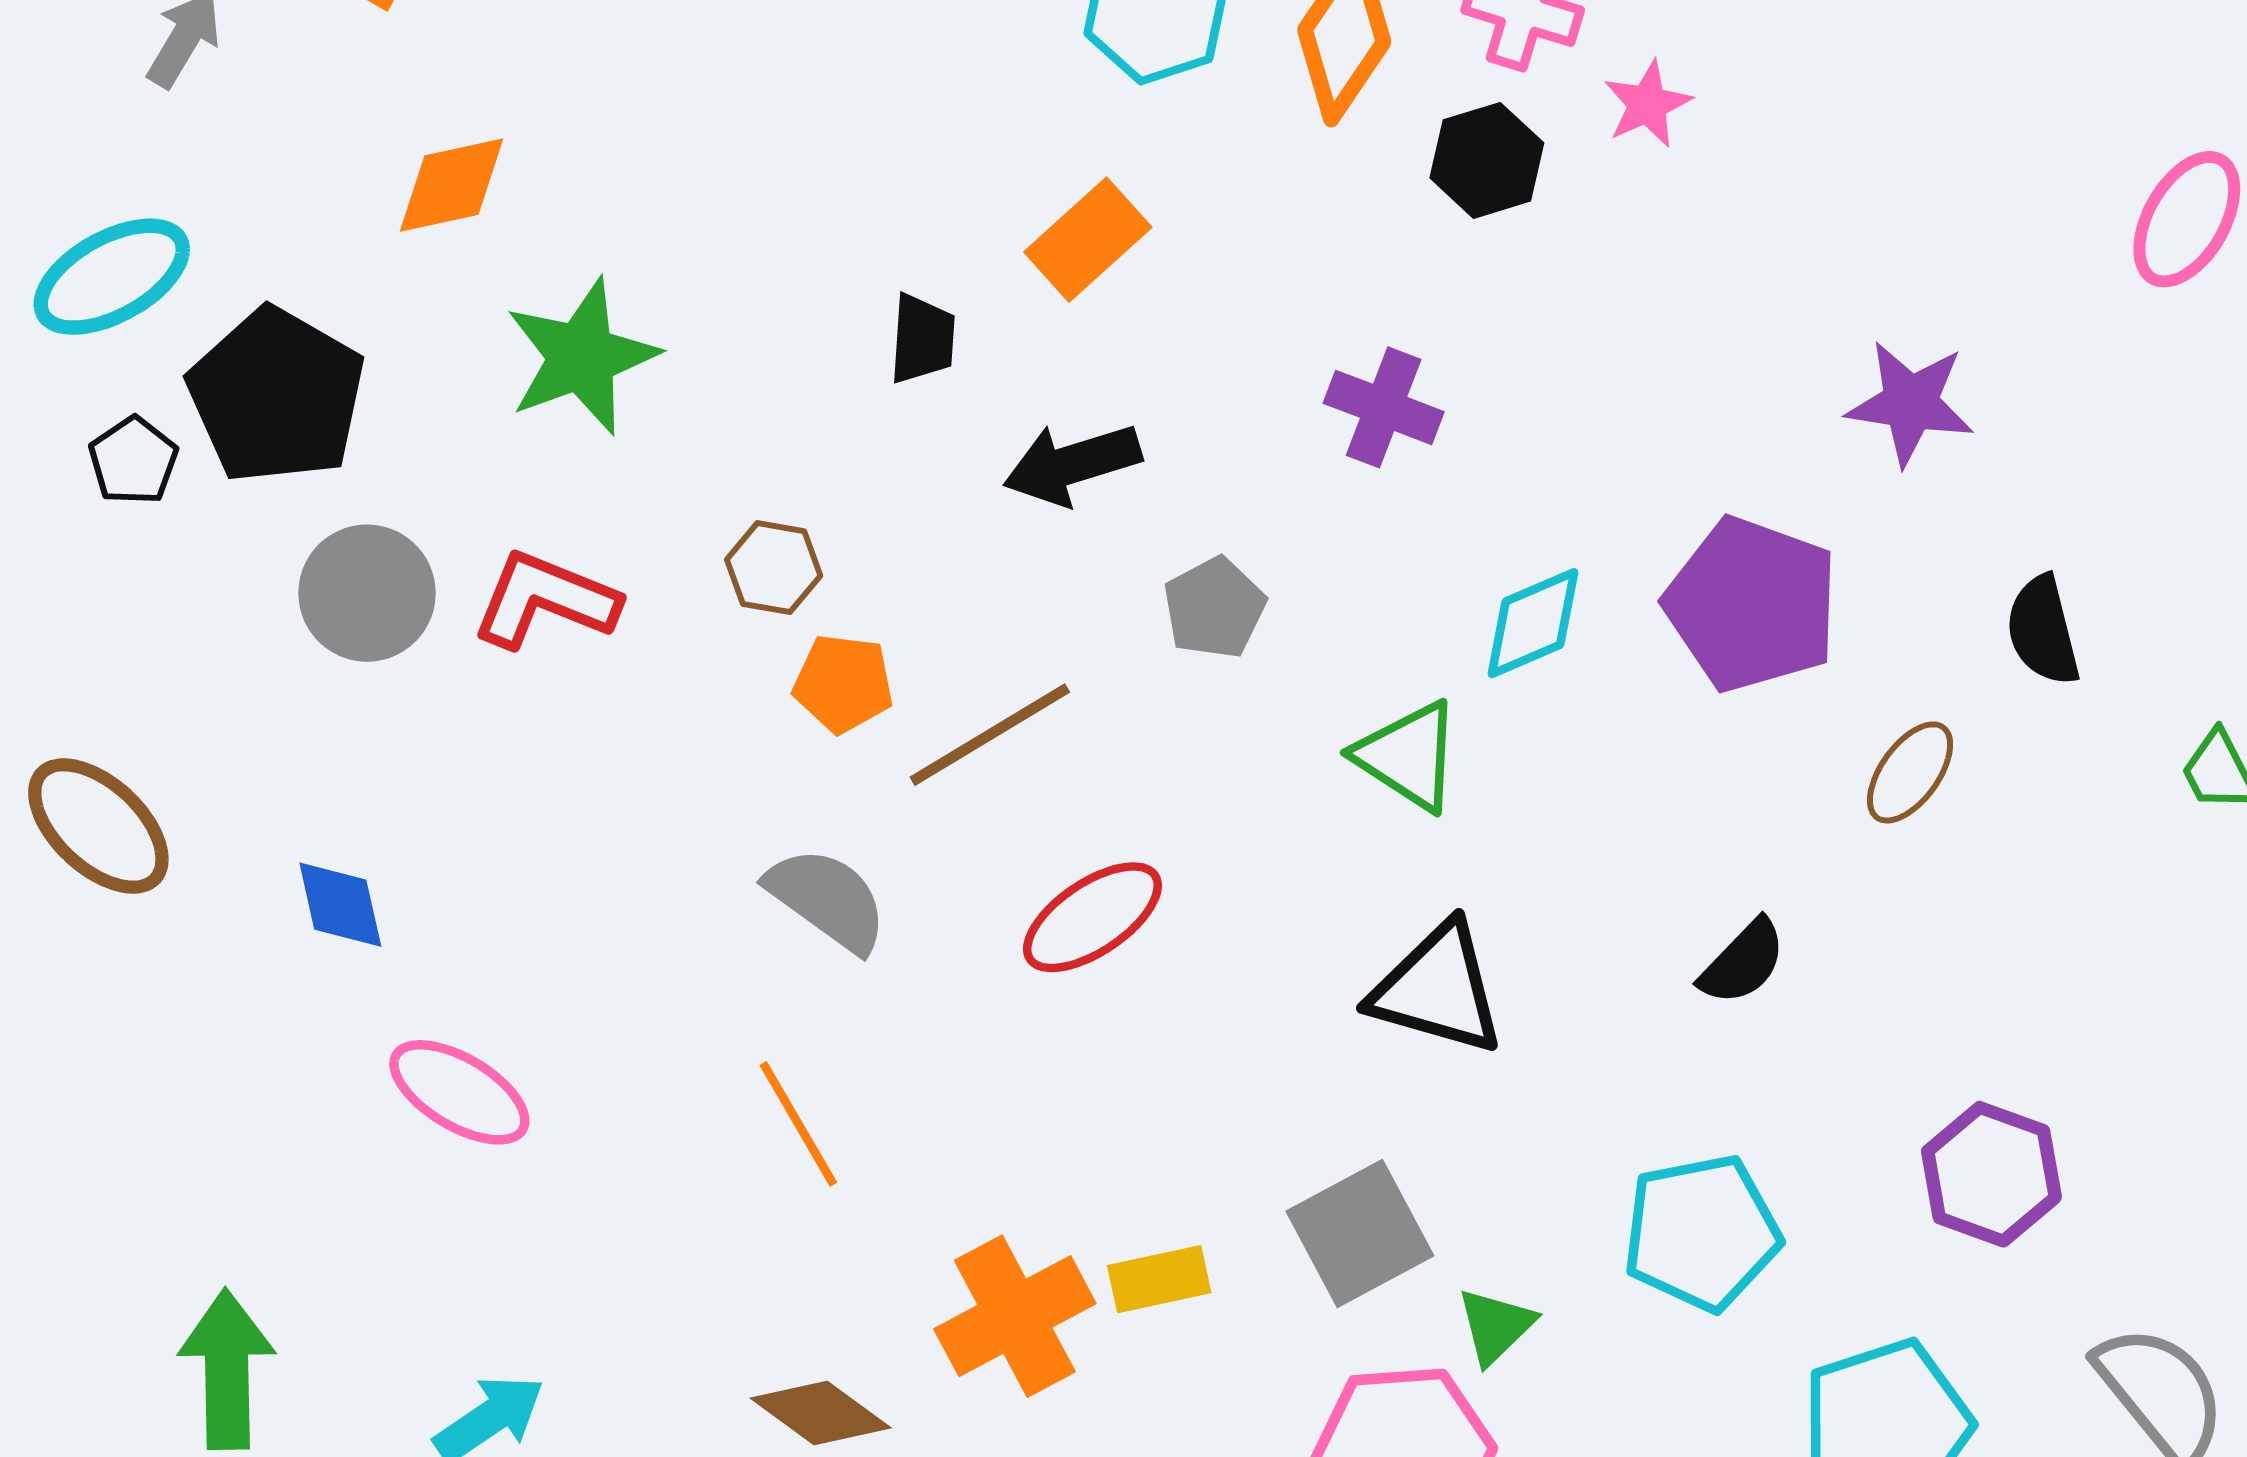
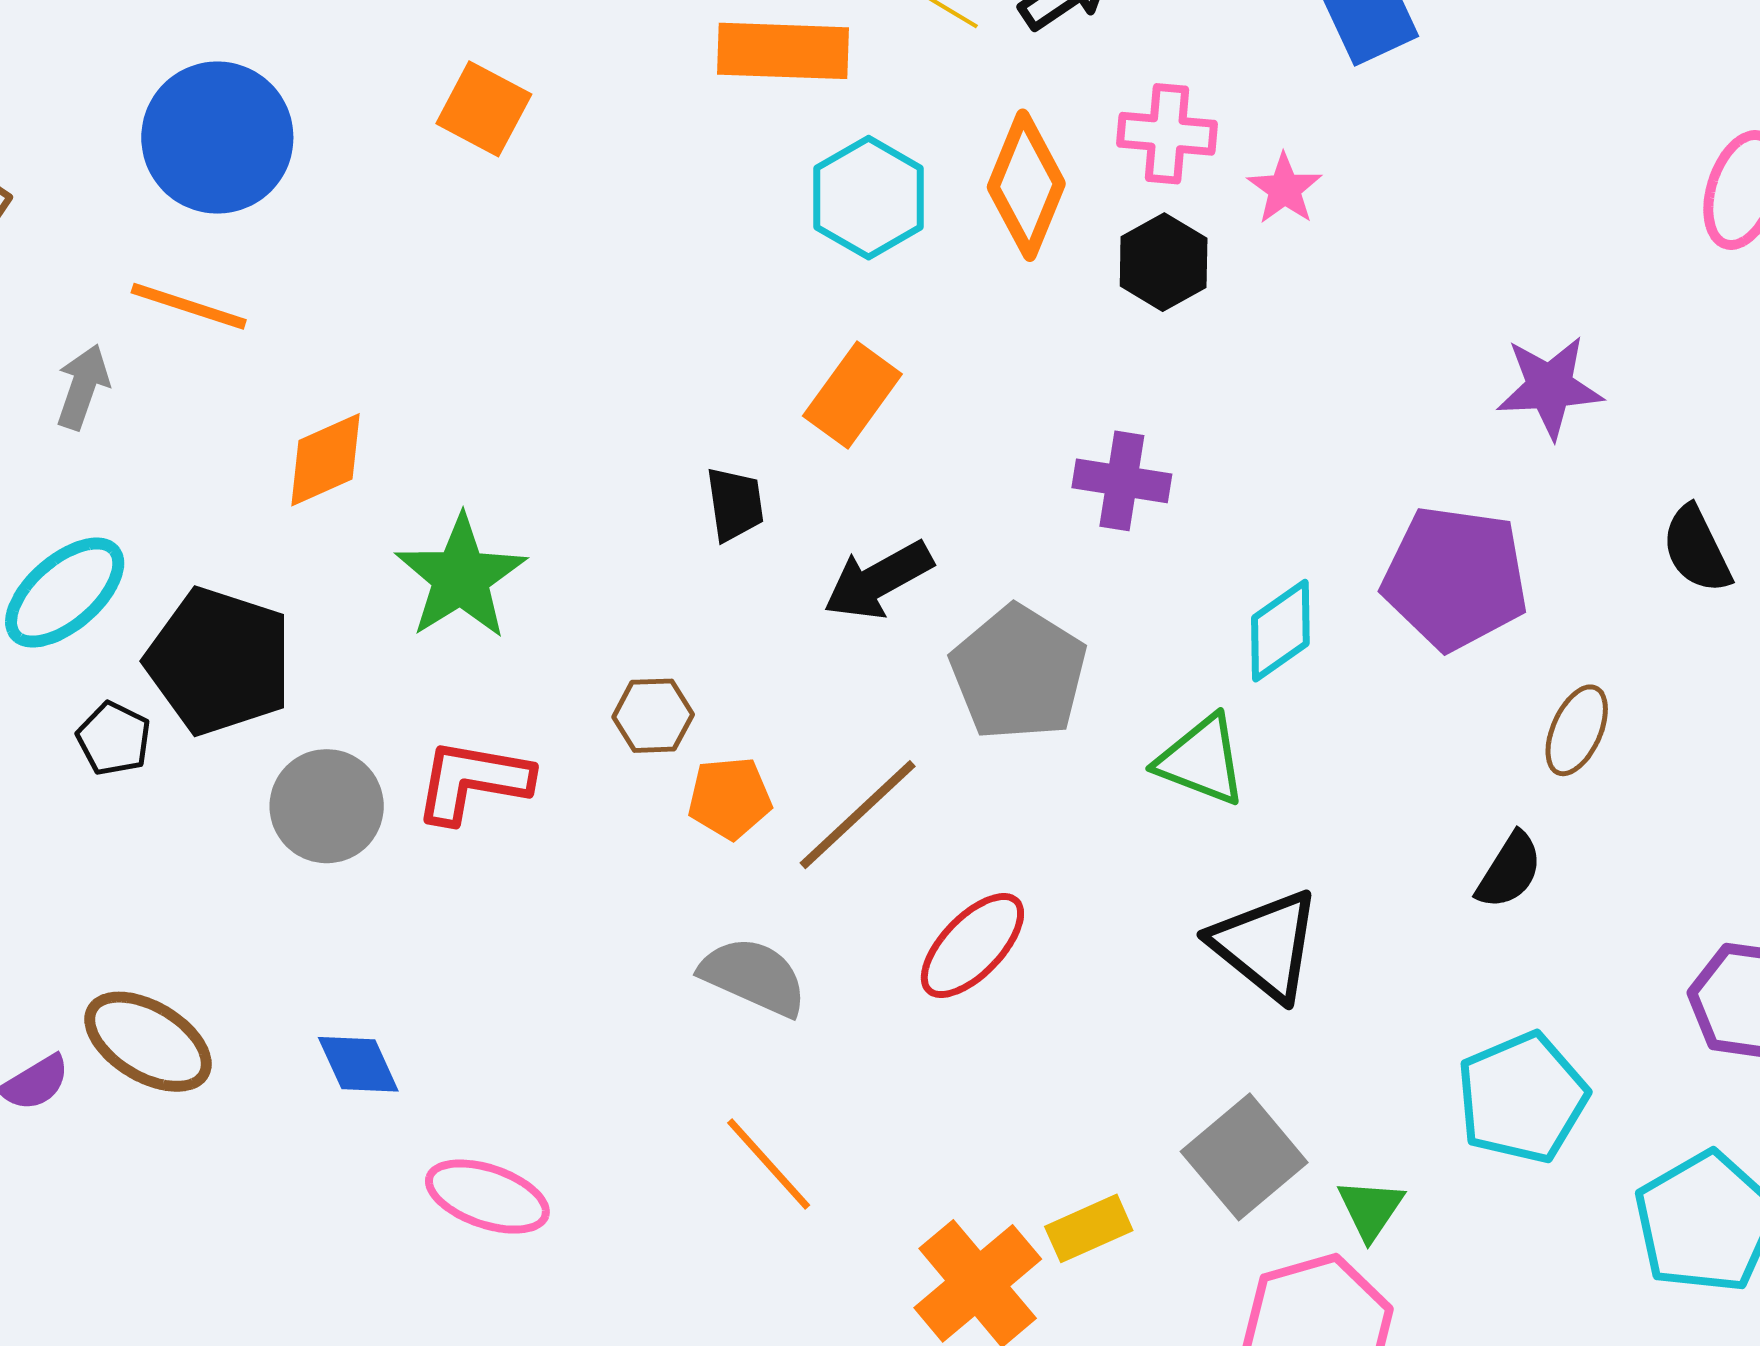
gray pentagon: (1214, 608) -> (1019, 673), size x1.6
brown ellipse: (1910, 772) -> (1577, 730), moved
black triangle: (1438, 989) -> (1266, 945), turned 35

